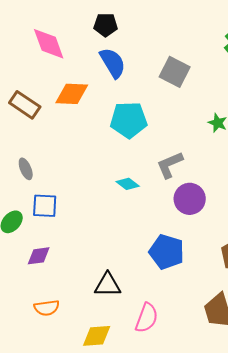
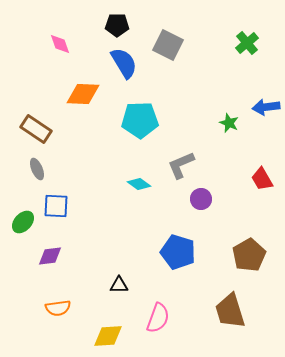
pink diamond: (49, 44) -> (60, 44), size x0.6
gray square: (175, 72) -> (168, 45), moved
brown rectangle: (25, 105) -> (36, 129), moved
purple circle: (190, 199) -> (201, 199), size x0.7
black triangle: (108, 285) -> (119, 285), size x0.7

